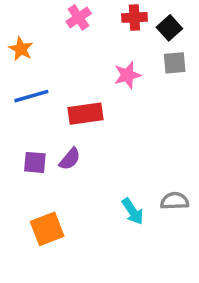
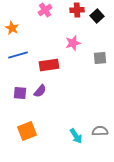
gray square: (175, 63) -> (100, 58), moved
gray semicircle: (175, 201) -> (100, 131), moved
cyan arrow: (133, 211) -> (76, 136), moved

